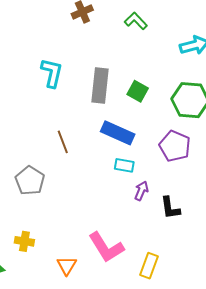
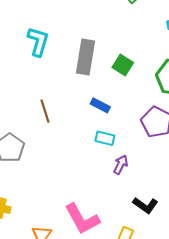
blue rectangle: (118, 133) -> (100, 105), size x0.6
black L-shape: (170, 208) -> (145, 205), moved, turned -50

